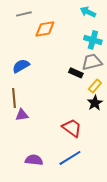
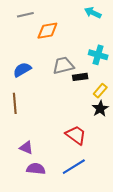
cyan cross: (93, 40) -> (98, 55), moved
gray trapezoid: (92, 62) -> (63, 65), moved
black rectangle: (76, 73) -> (80, 77), turned -32
purple triangle: (22, 115) -> (26, 148), moved, turned 32

